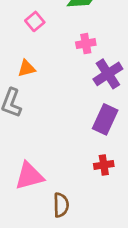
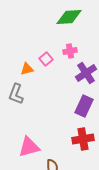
pink square: (35, 21) -> (46, 59), moved
red cross: (104, 165) -> (83, 139), size x1.5

